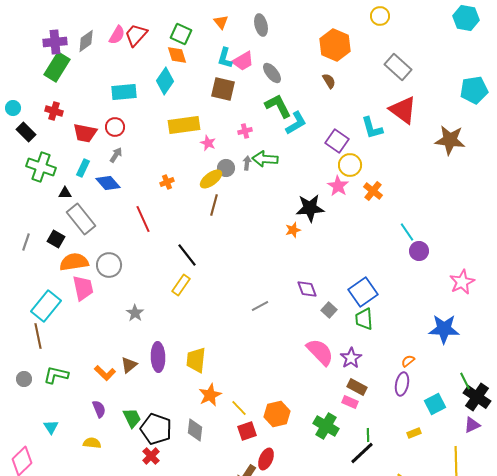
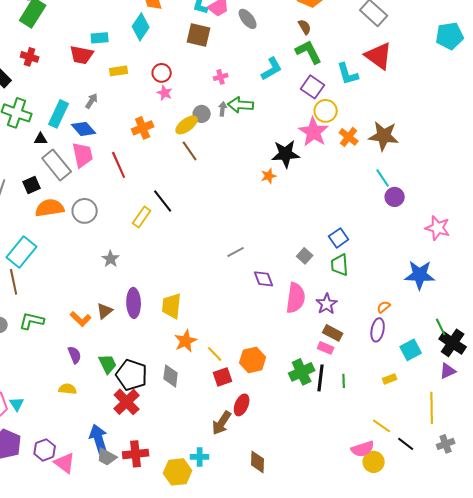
cyan rectangle: (124, 92) -> (100, 38), size x0.7
green L-shape: (278, 106) -> (309, 52), moved
yellow rectangle: (184, 125) -> (119, 71), moved, size x0.6
red circle: (115, 127) -> (162, 73), moved
red trapezoid: (85, 133) -> (82, 55), moved
brown star: (450, 140) -> (384, 136), moved
pink star: (208, 143) -> (165, 93), moved
cyan rectangle: (83, 168) -> (59, 114), size x1.5
orange cross: (167, 182) -> (143, 128), size x1.5
pink star: (338, 186) -> (314, 132), size x1.4
brown line: (214, 205) -> (190, 151), turned -50
black square: (56, 239) -> (32, 185), turned 36
pink star: (462, 282) -> (438, 228), turned -30
yellow rectangle: (181, 285) -> (142, 217), moved
pink trapezoid: (83, 288) -> (83, 155), moved
purple diamond: (307, 289) -> (264, 279), moved
blue square: (363, 292) -> (339, 238), size x0.7
pink semicircle: (320, 352) -> (296, 298), turned 52
green cross: (326, 426) -> (302, 372), turned 35
cyan triangle: (51, 427) -> (17, 404), moved
black line: (362, 453) -> (321, 378), moved, turned -40
red cross: (151, 456) -> (127, 402), size x1.5

